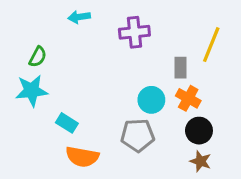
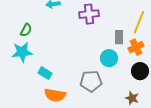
orange cross: (188, 98) -> (136, 47), moved, turned 35
cyan circle: (151, 100) -> (109, 58), moved
black circle: (199, 131) -> (140, 71), moved

